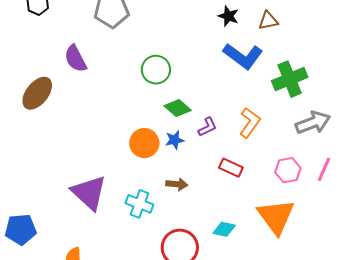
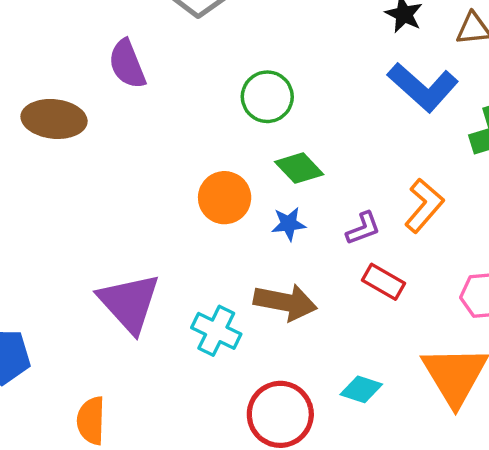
brown ellipse: (37, 93) -> (54, 119), turned 52
purple L-shape: (207, 127) -> (363, 228), moved
orange circle: (144, 143) -> (225, 198), moved
brown arrow: (177, 184) -> (285, 302), size x1.6

